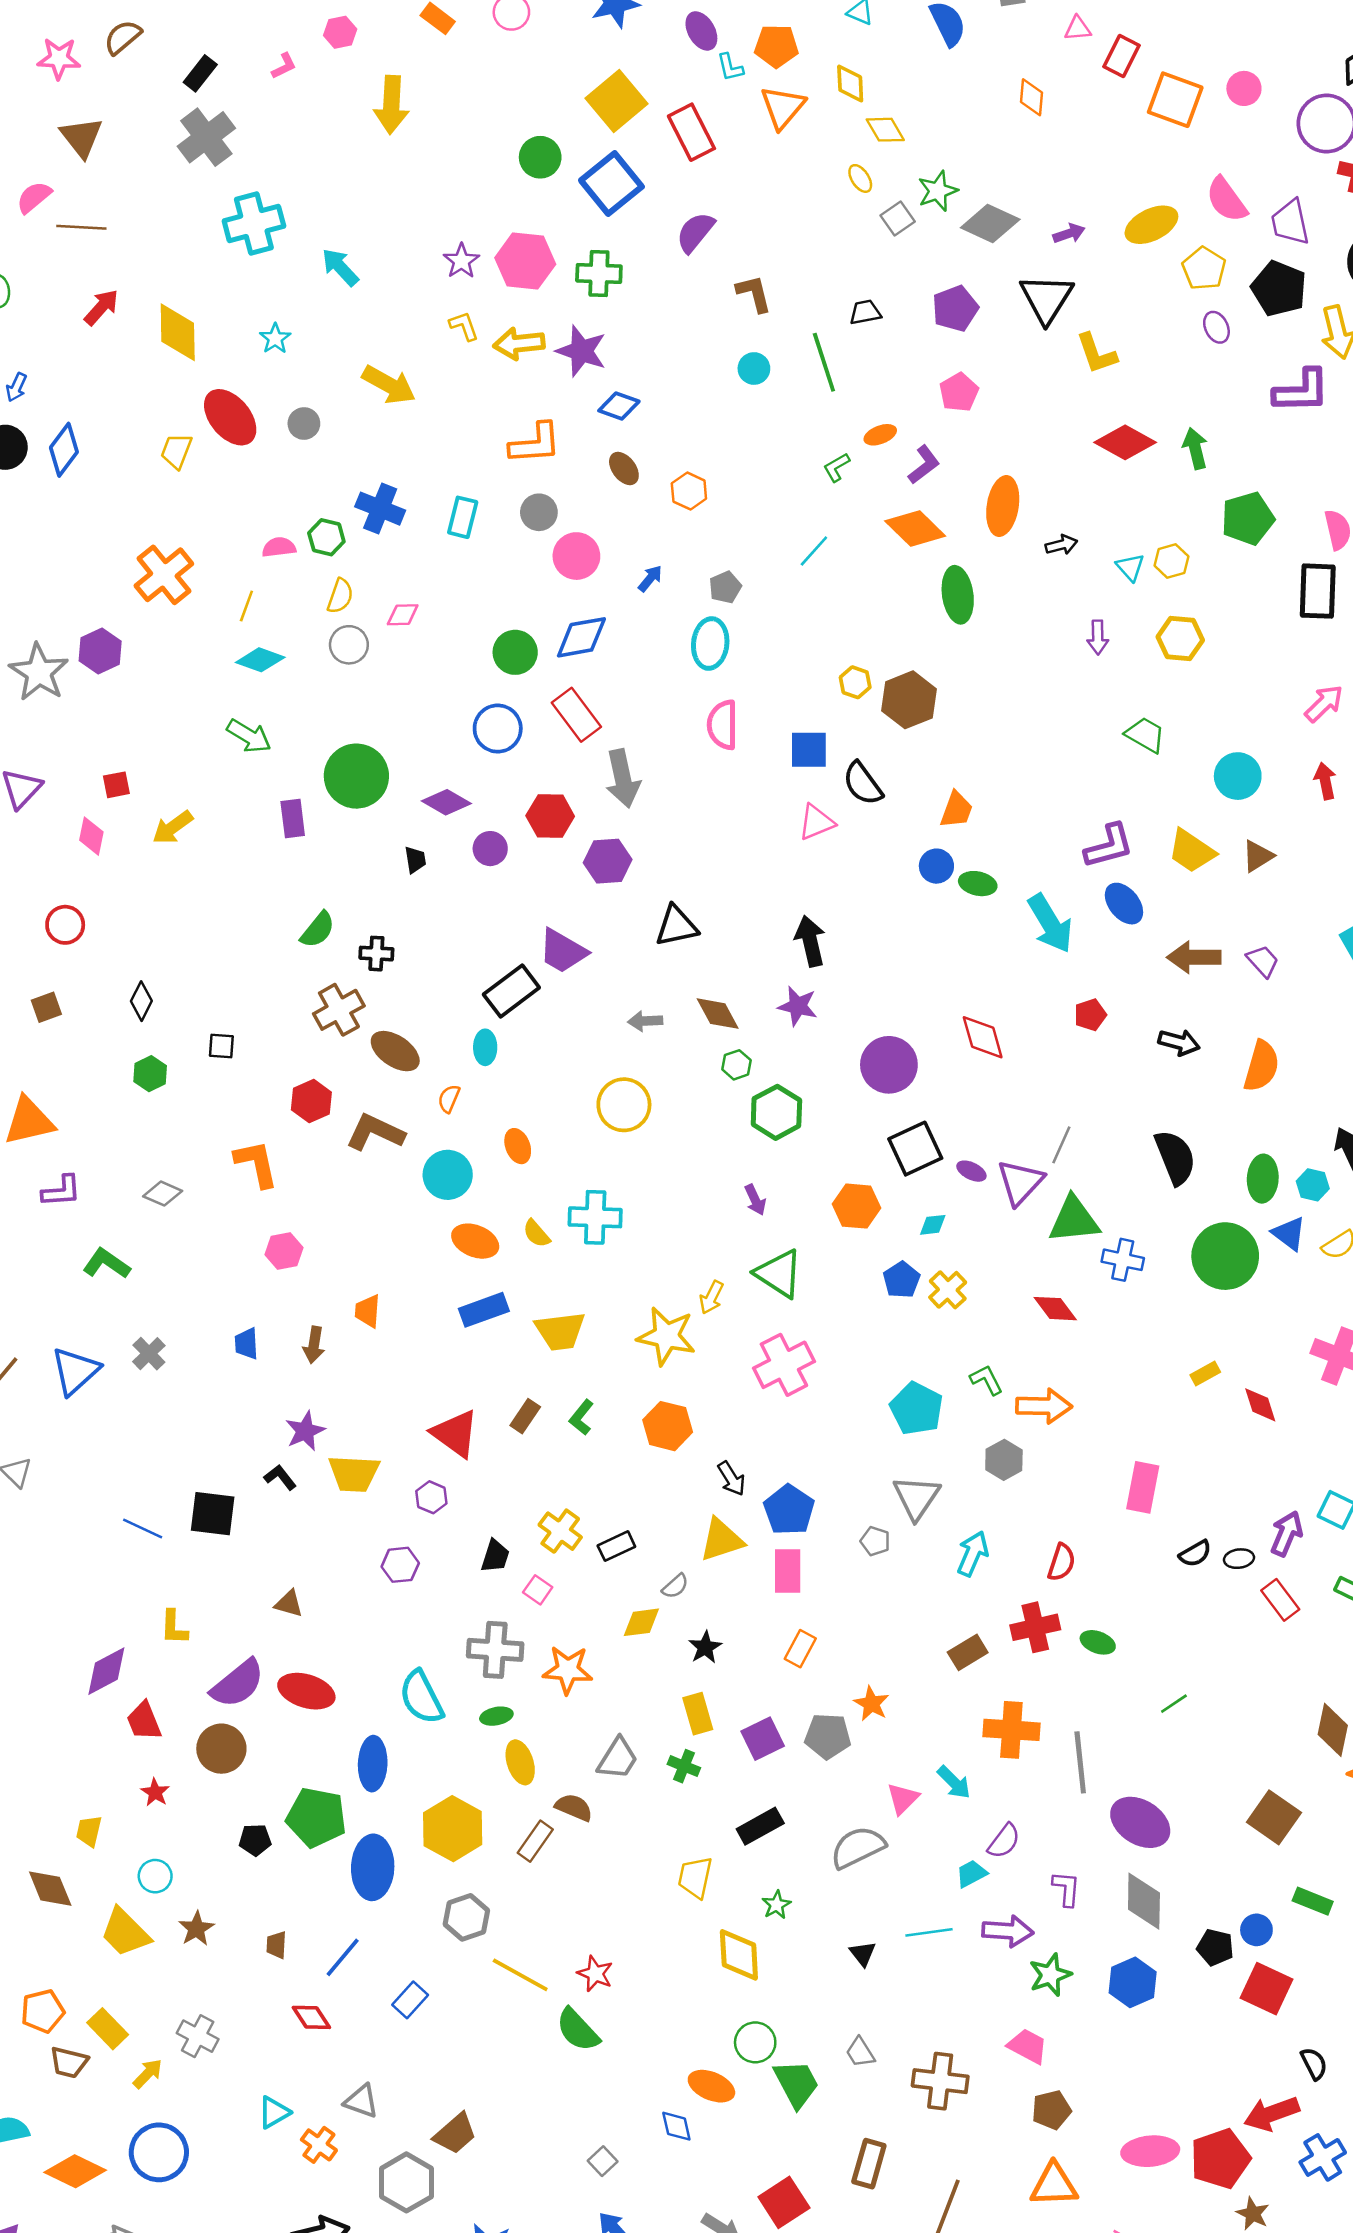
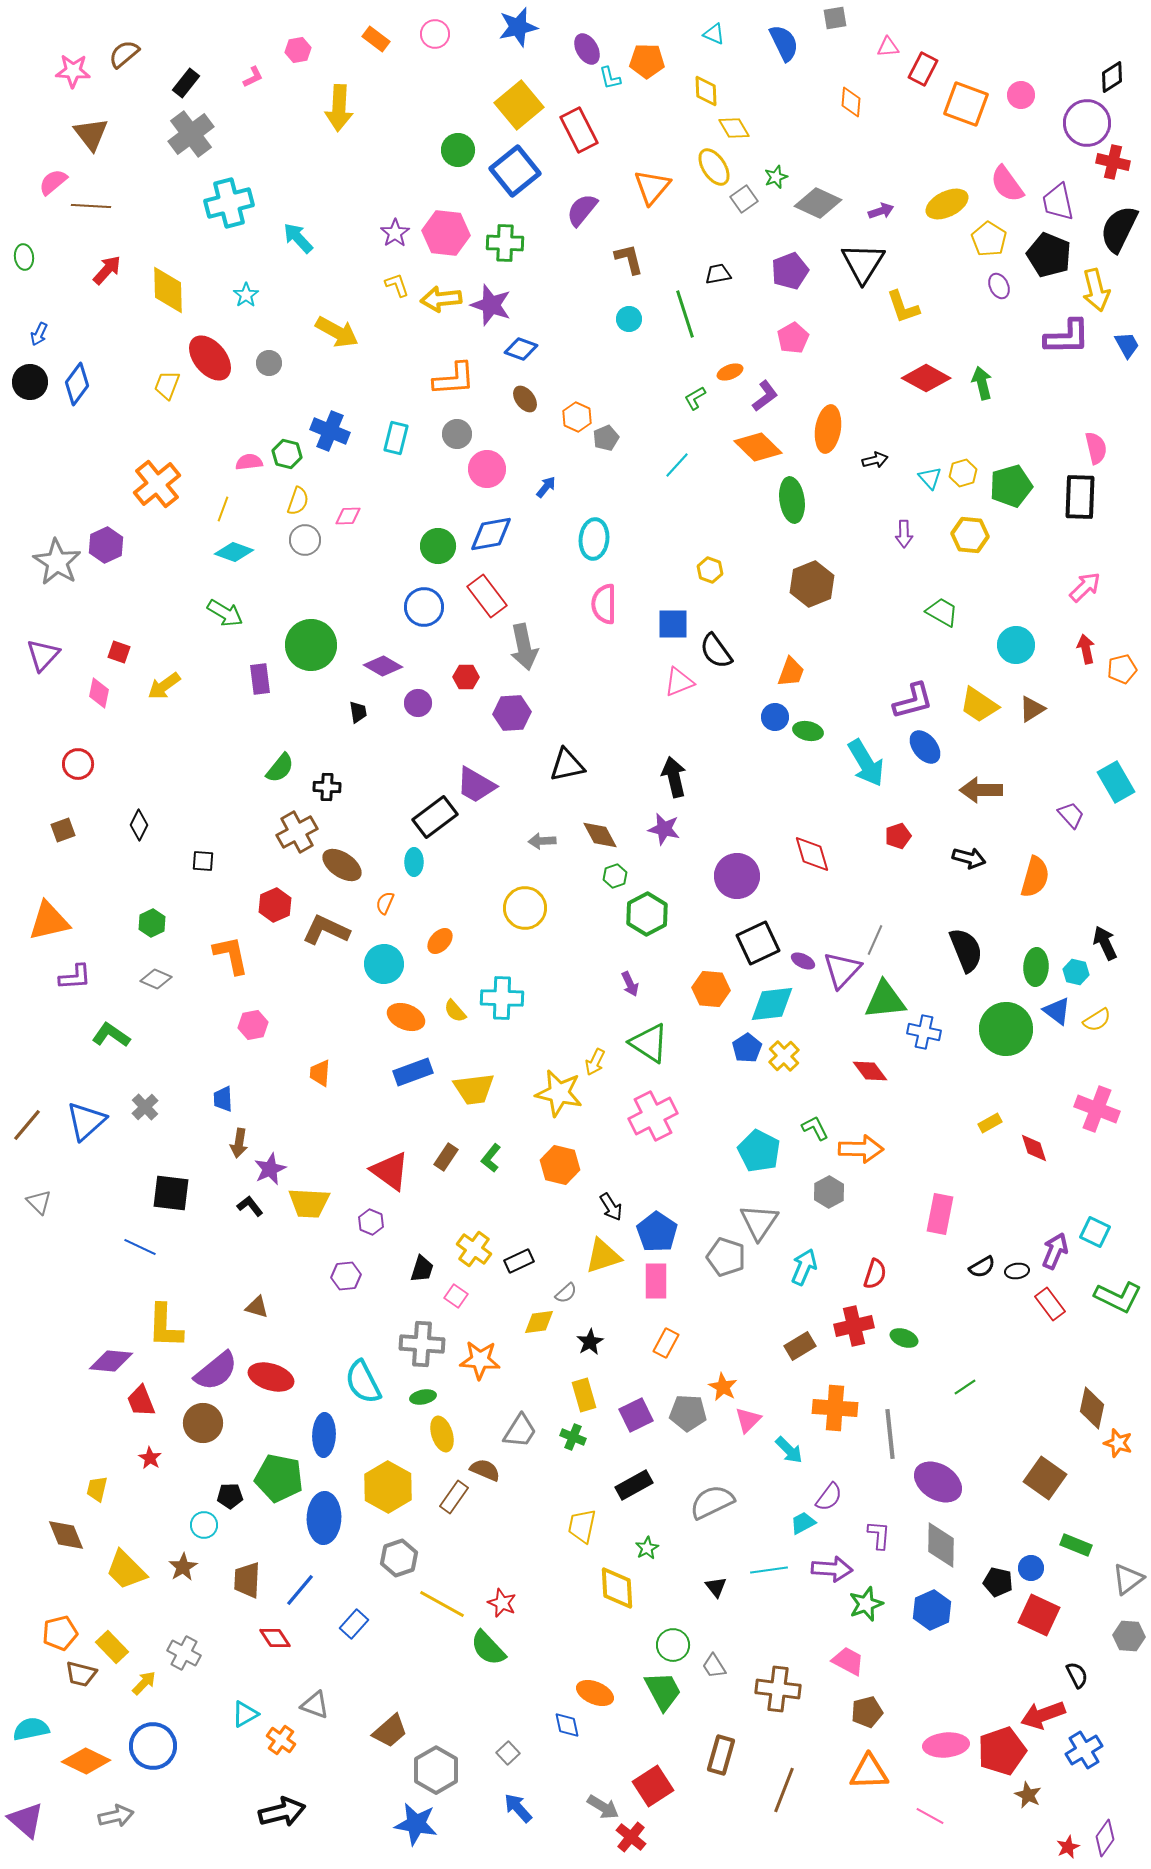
orange triangle: (783, 107) -> (652, 187), moved
yellow ellipse: (860, 178) -> (714, 167), size x1.6
green star: (938, 191) -> (776, 177), size x0.7
green pentagon: (1248, 519) -> (1011, 486), moved
gray pentagon: (725, 587) -> (606, 438), moved
brown hexagon: (909, 700) -> (812, 584), moved
red square: (116, 785) -> (119, 652), turned 30
red hexagon: (550, 816) -> (466, 677), size x0.7
purple trapezoid: (1263, 961) -> (1071, 815), moved
green hexagon: (150, 1074) -> (152, 923), moved
orange ellipse: (518, 1146) -> (440, 941), turned 64
cyan diamond: (933, 1225) -> (772, 1004), size x2.0
brown arrow: (314, 1345) -> (239, 1143), moved
black square: (213, 1514) -> (171, 1193), moved
gray pentagon: (875, 1541) -> (726, 1257), size x1.6
yellow L-shape: (174, 1627) -> (165, 1326), size x1.6
purple diamond: (106, 1671) -> (111, 1361), turned 33
pink triangle: (903, 1799) -> (748, 1420), moved
cyan circle: (155, 1876) -> (204, 1525), moved
brown trapezoid: (276, 1945) -> (247, 1580), size x1.6
green circle: (755, 2042) -> (673, 1645), moved
gray hexagon: (406, 2182) -> (436, 1770), moved

